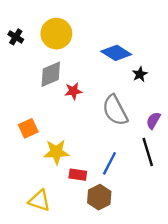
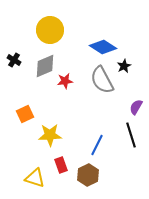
black cross: (16, 37) -> (14, 60), moved
gray semicircle: (115, 110) -> (102, 80), moved
red rectangle: (78, 175) -> (61, 165), moved, turned 63

